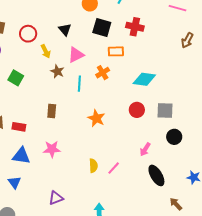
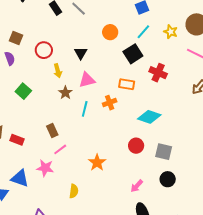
red cross: (135, 27) -> (158, 73), moved
black square: (102, 28) -> (133, 54), moved, turned 30
brown rectangle: (52, 111) -> (52, 130), turned -40
orange star: (96, 118) -> (97, 163), moved
blue triangle: (21, 156) -> (20, 178), moved
yellow semicircle: (93, 166) -> (74, 191), moved
pink line: (114, 168) -> (60, 149), moved

